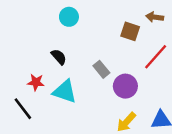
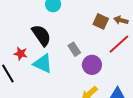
brown arrow: (155, 17) -> (121, 20), moved
black semicircle: (59, 57) -> (41, 35), size x1.6

